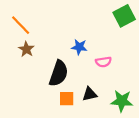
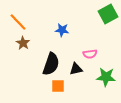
blue star: (79, 47) -> (62, 30), moved
black triangle: (90, 94) -> (76, 69), moved
green star: (122, 101) -> (106, 77), moved

